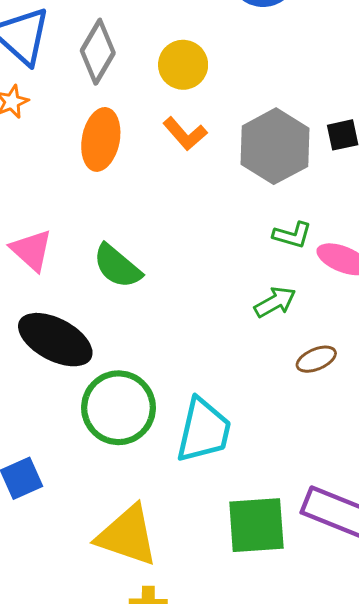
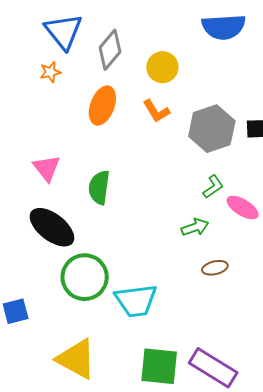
green L-shape: (292, 235) -> (213, 187), turned -60
green semicircle: (117, 266) -> (99, 187), turned 48
cyan trapezoid: (204, 430) -> (136, 301), turned 60

